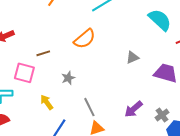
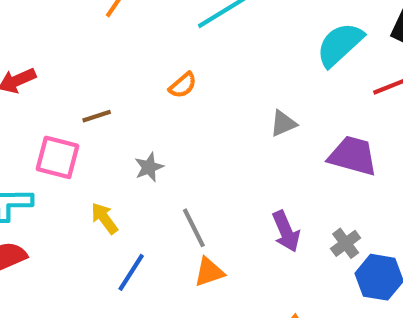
cyan semicircle: (160, 20) -> (340, 44), turned -85
orange semicircle: (85, 39) -> (183, 85), size x0.6
purple arrow: (134, 109) -> (286, 231), turned -72

